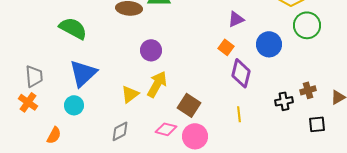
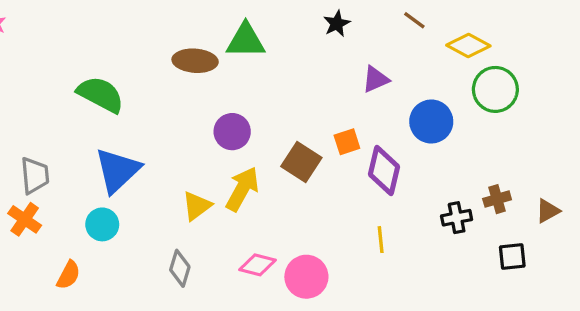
orange square: (226, 47) -> (347, 142), moved, turned 35
brown square: (189, 105) -> (301, 162), moved
gray diamond: (120, 131) -> (180, 268), turned -45

